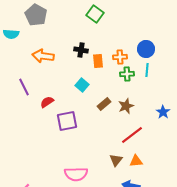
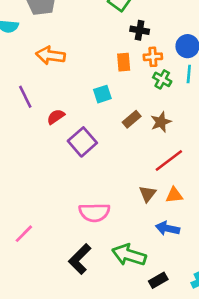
black cross: (81, 50) -> (140, 30), moved
green cross: (127, 74) -> (162, 79), turned 32
cyan square: (82, 85) -> (102, 94), turned 32
purple square: (67, 121) -> (82, 142), turned -30

